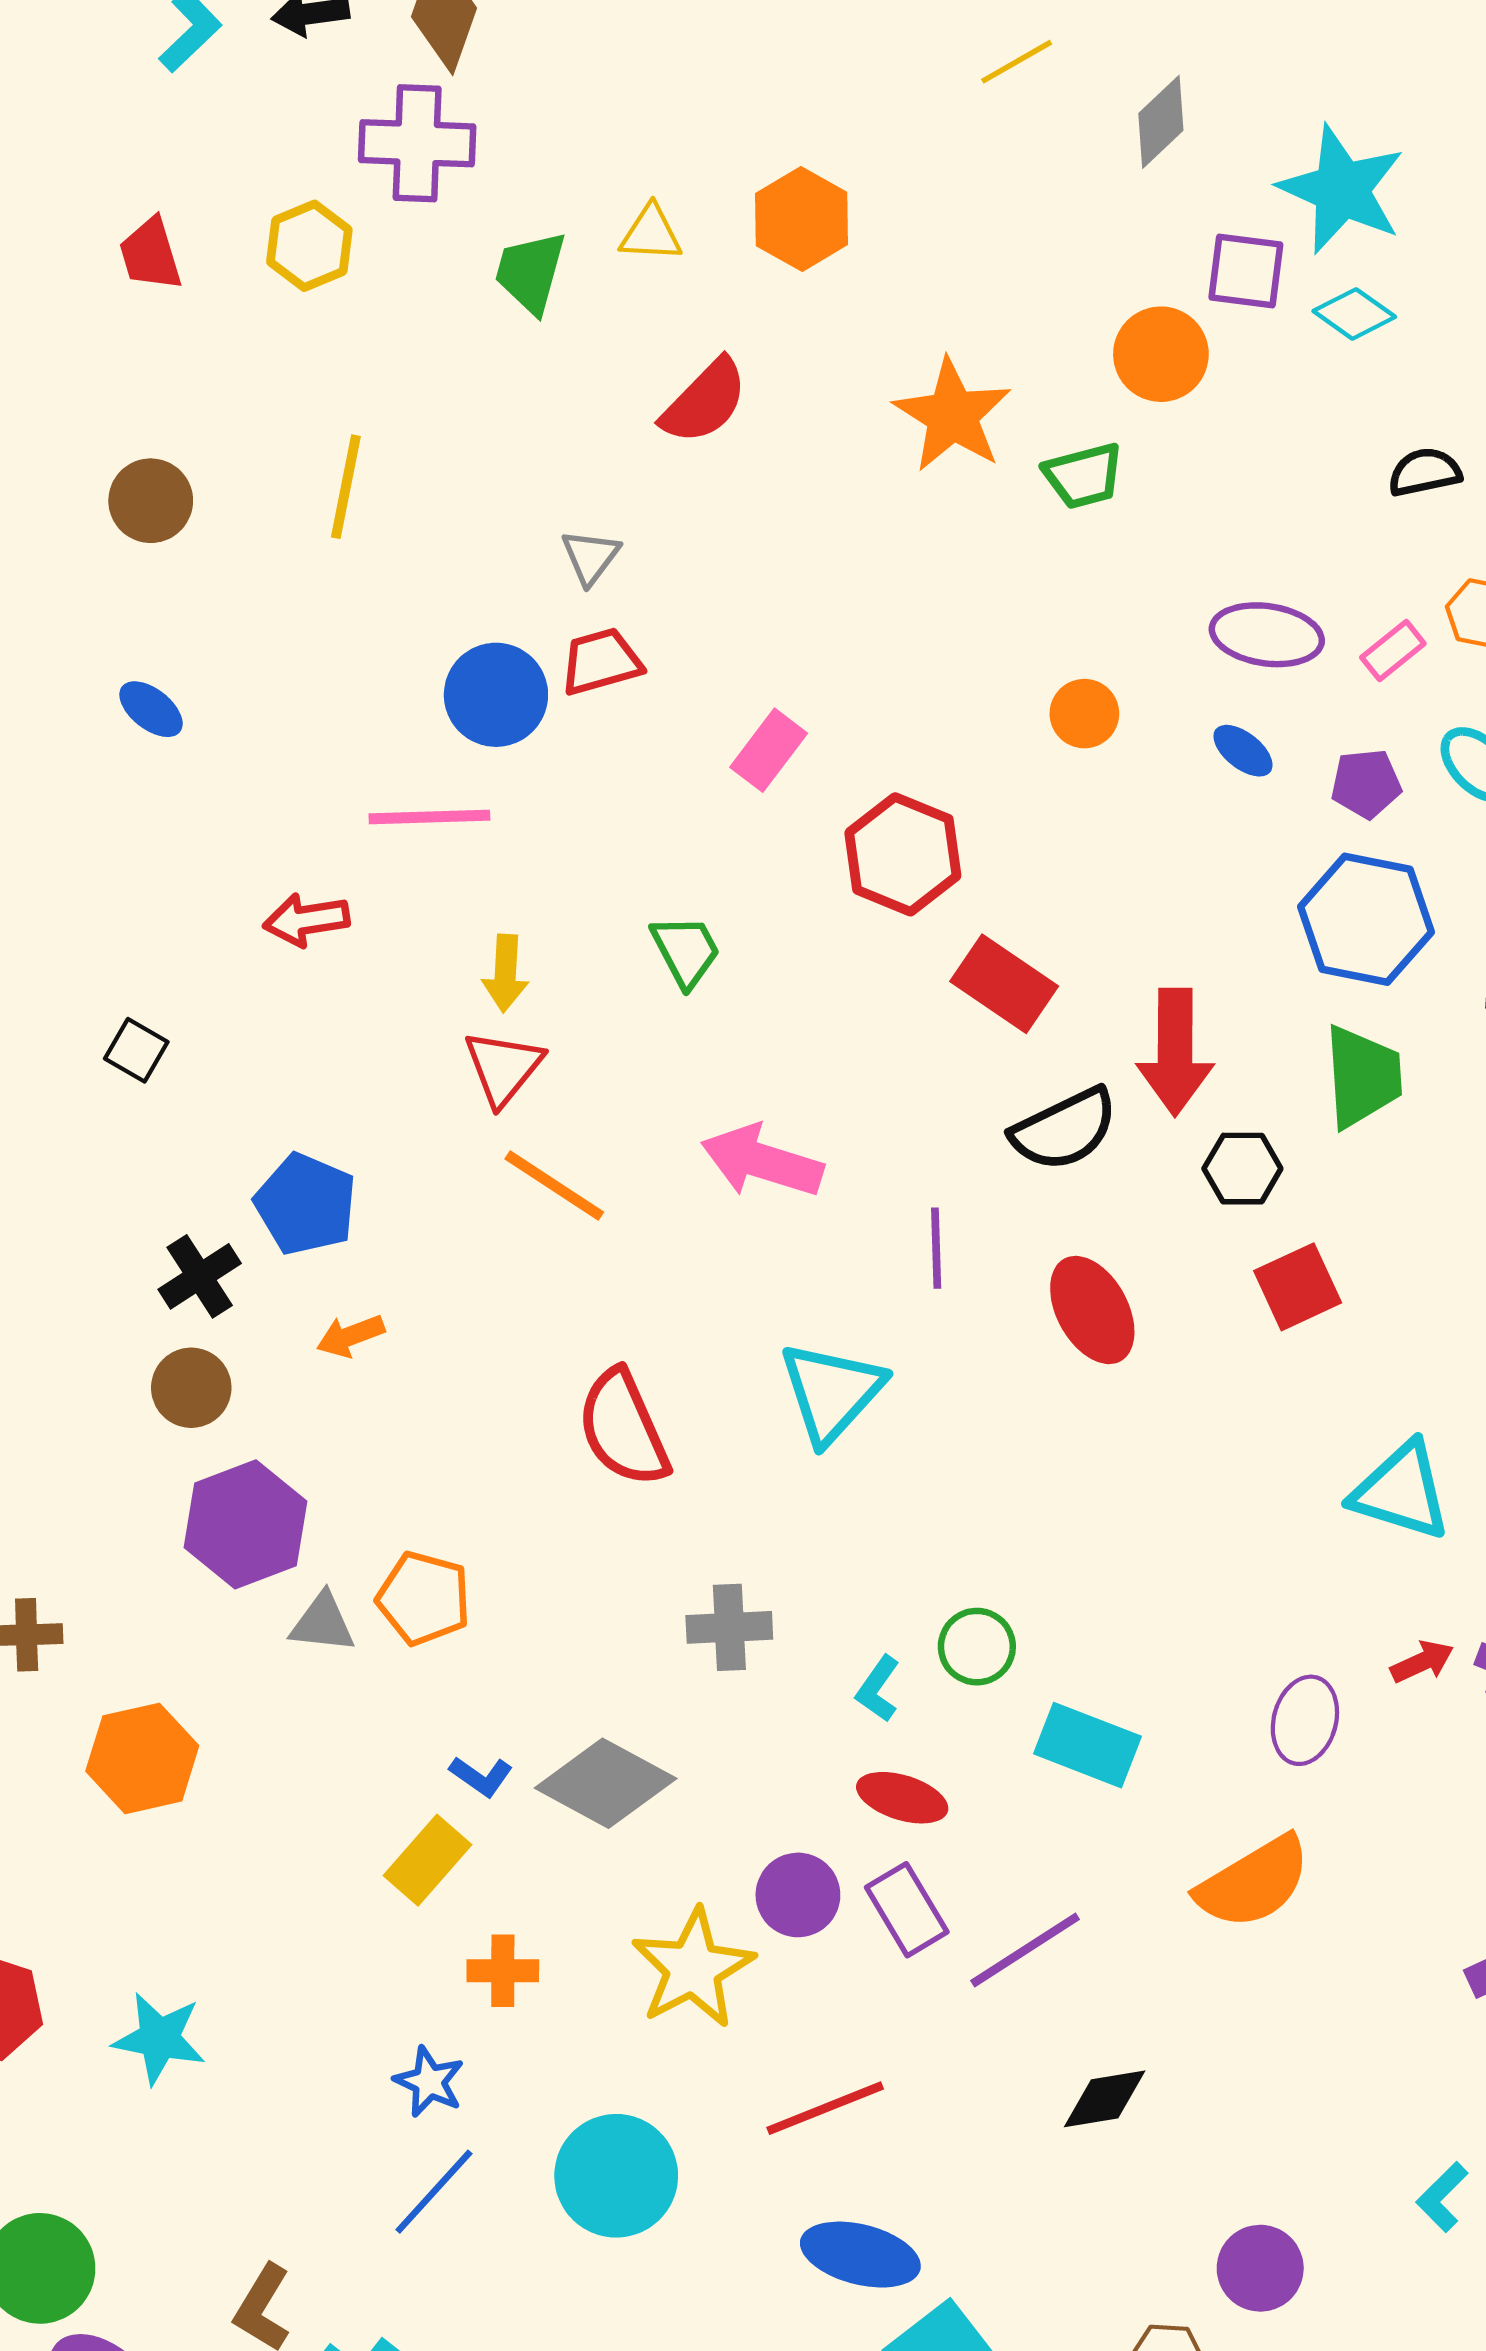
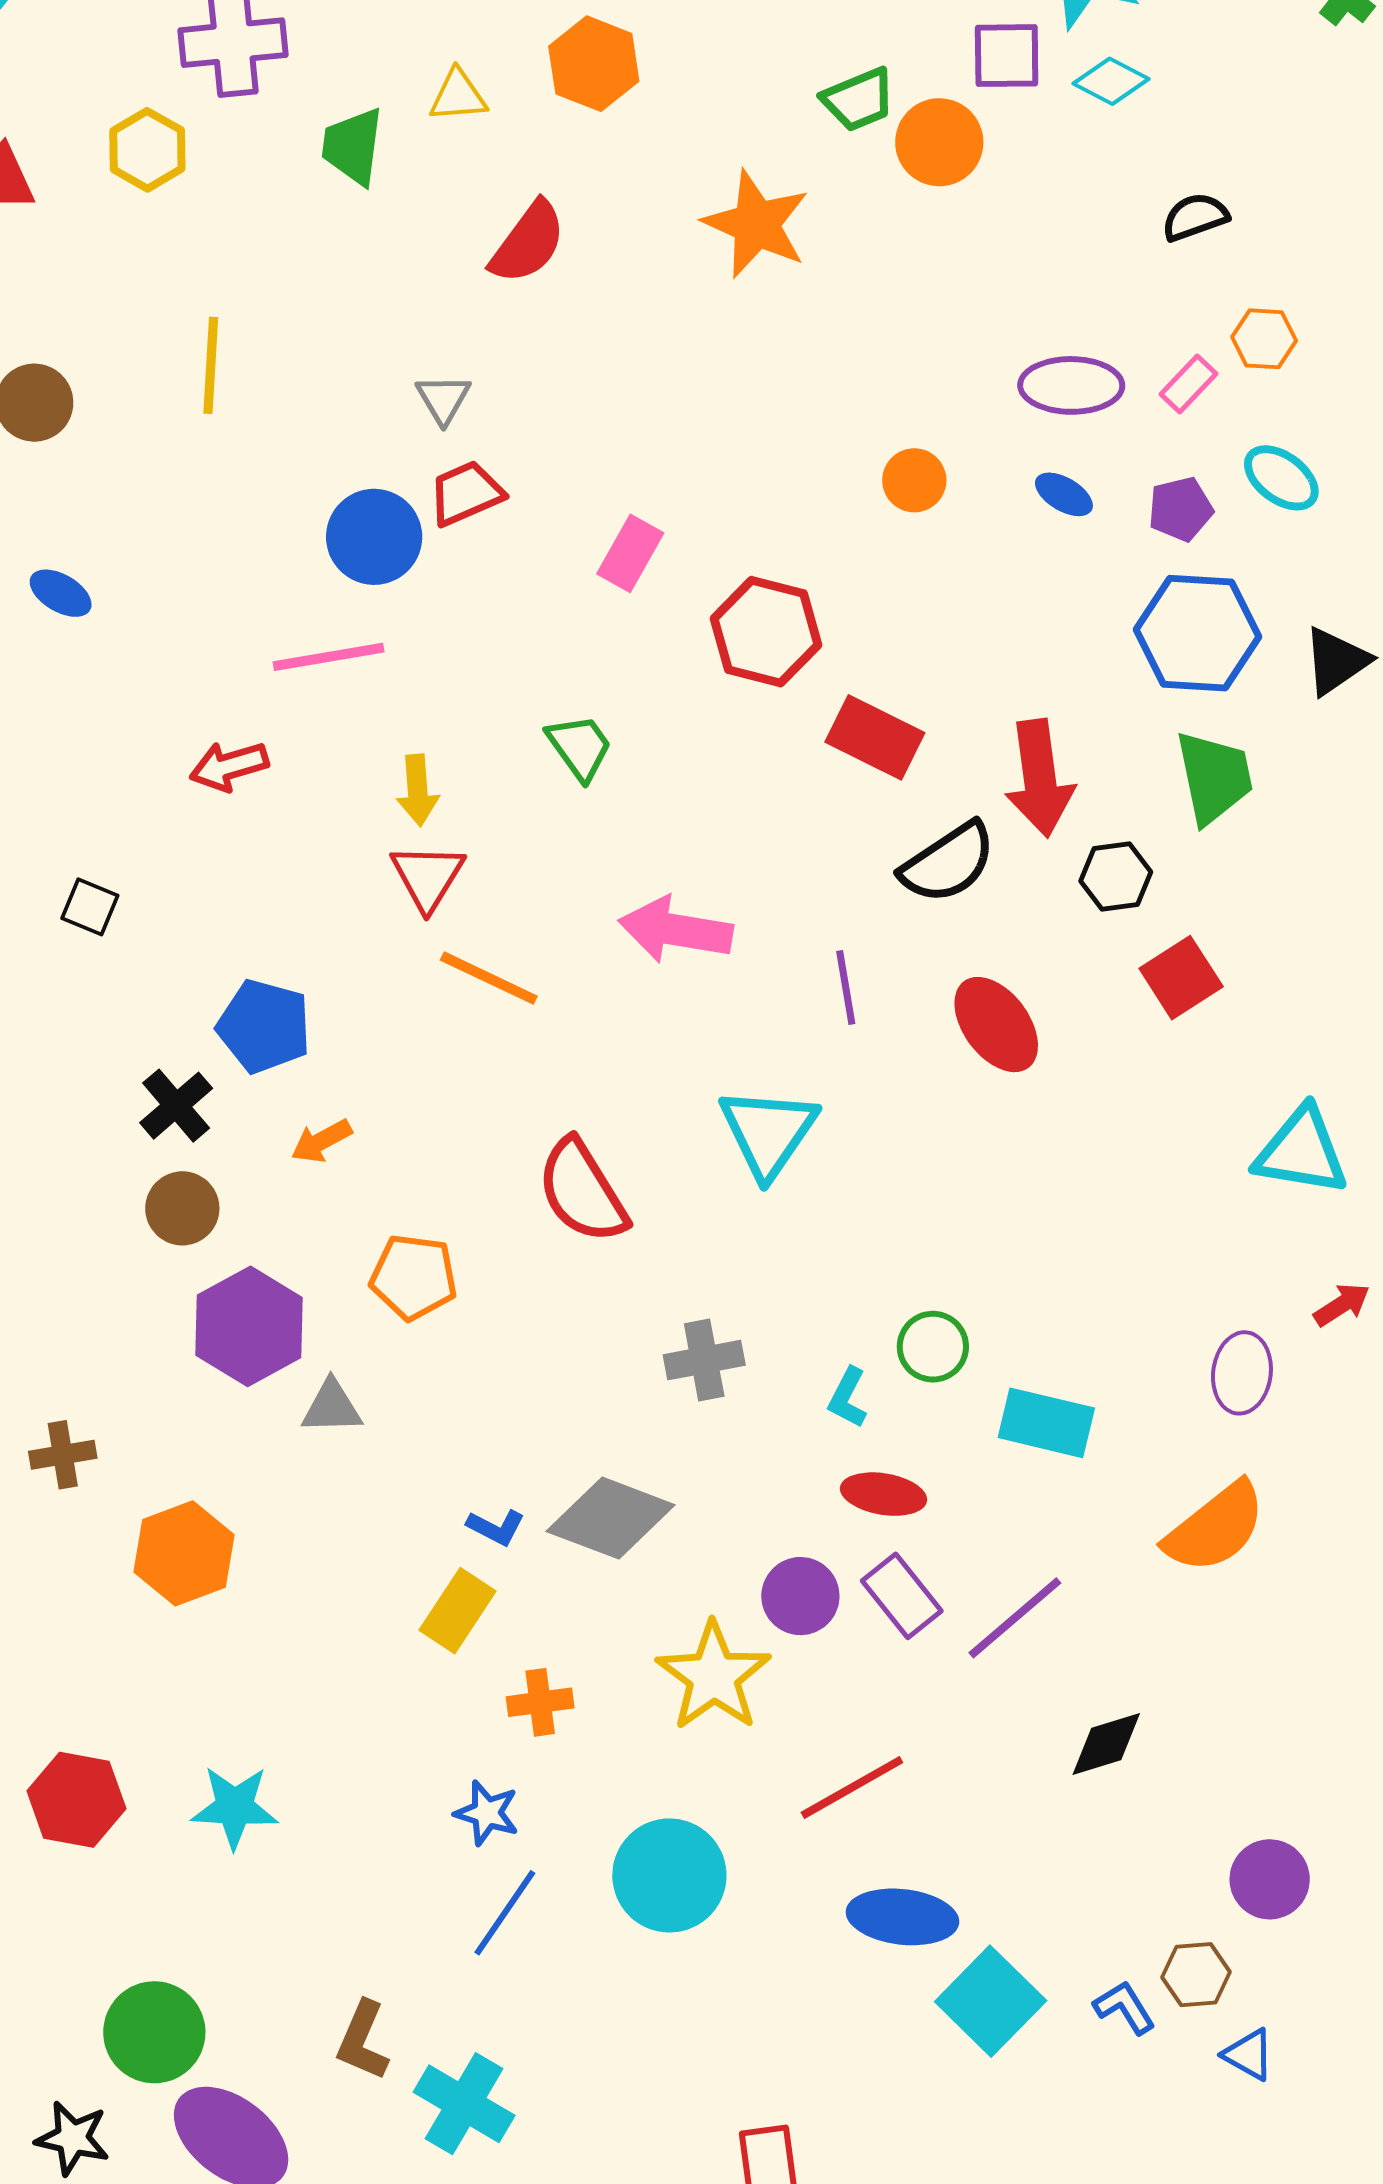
green trapezoid: (1084, 476) -> (859, 100), moved
orange pentagon: (424, 1598) -> (414, 1277), moved

